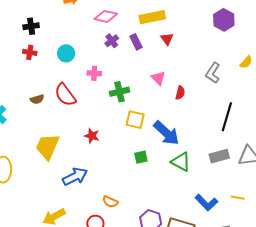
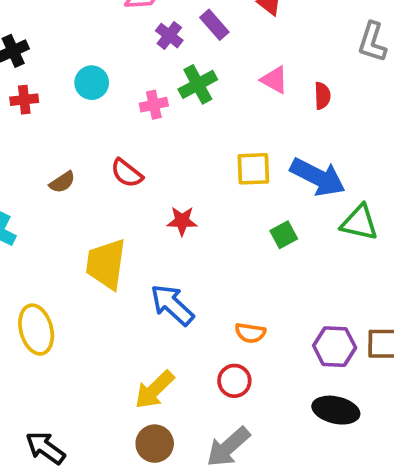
green cross: (119, 92) -> (198, 84), moved
red semicircle: (65, 95) -> (127, 173), moved, size x0.7
blue arrow: (75, 177) -> (172, 305), turned -95

